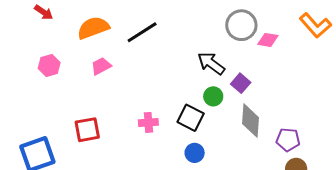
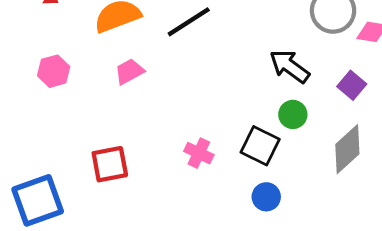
purple square: (241, 83) -> (352, 85), moved
gray diamond: (251, 121) -> (347, 149), turned 44
pink cross: (148, 122) -> (199, 153), turned 30

